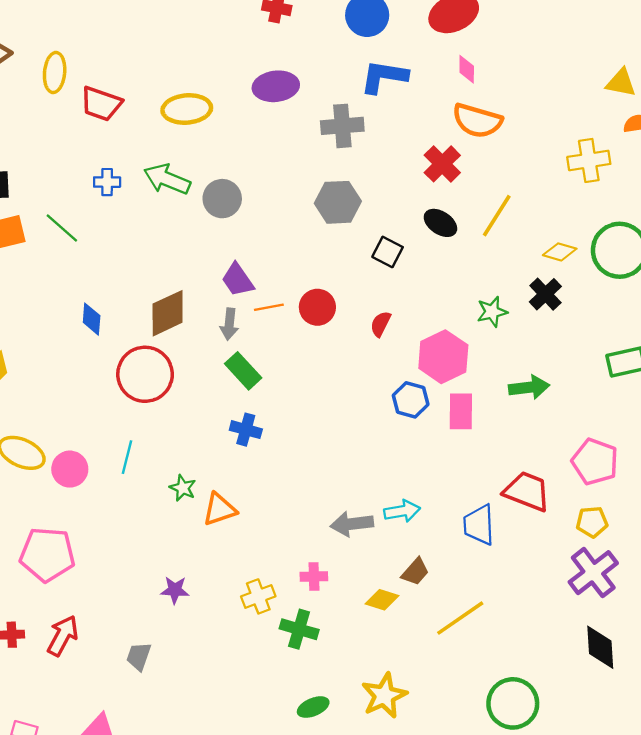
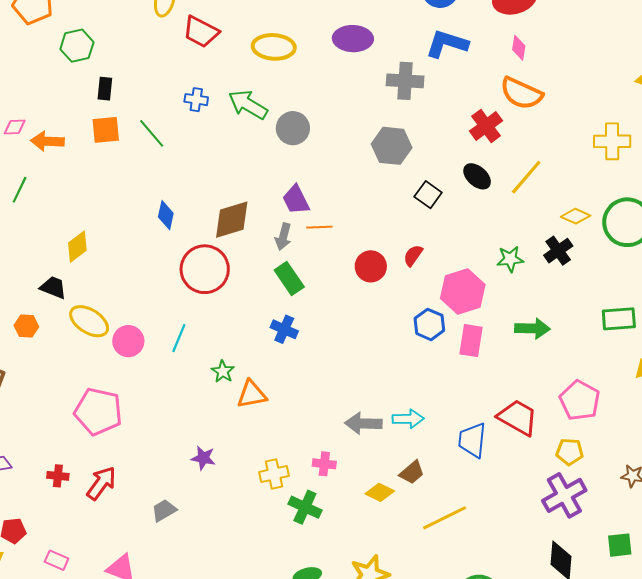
red circle: (317, 307) -> (371, 266), moved
gray trapezoid: (139, 656) -> (164, 510), turned 32

